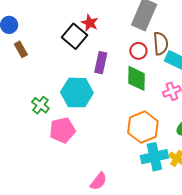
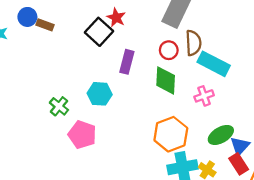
brown rectangle: (21, 49) -> (45, 25), moved, turned -42
cyan hexagon: (77, 93) -> (100, 94), size x0.7
pink pentagon: (62, 130) -> (82, 135), turned 30

